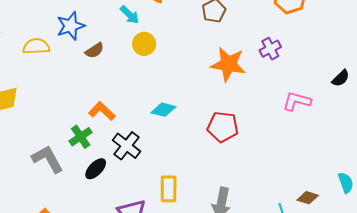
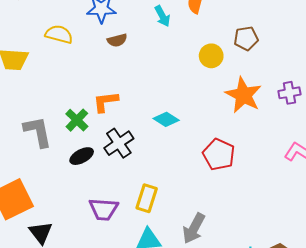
yellow circle: (144, 44) -> (211, 56), moved
yellow semicircle: (36, 46) -> (59, 34), moved
orange L-shape: (102, 111) -> (106, 102), turned -68
green cross: (81, 137) -> (77, 120), turned -30

